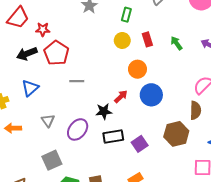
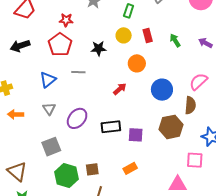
red star: (43, 29) -> (66, 20), moved
black arrow: (27, 54) -> (20, 46), moved
blue triangle: (30, 88) -> (48, 80), moved
blue circle: (151, 95) -> (162, 90), moved
black star: (104, 111) -> (98, 48), moved
purple square: (140, 144) -> (136, 135), turned 35

